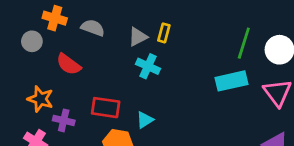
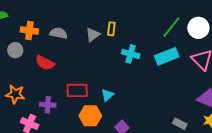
green line: (244, 43) -> (171, 27), turned 30
cyan cross: (148, 66) -> (131, 54), moved
orange star: (40, 99) -> (15, 94), moved

